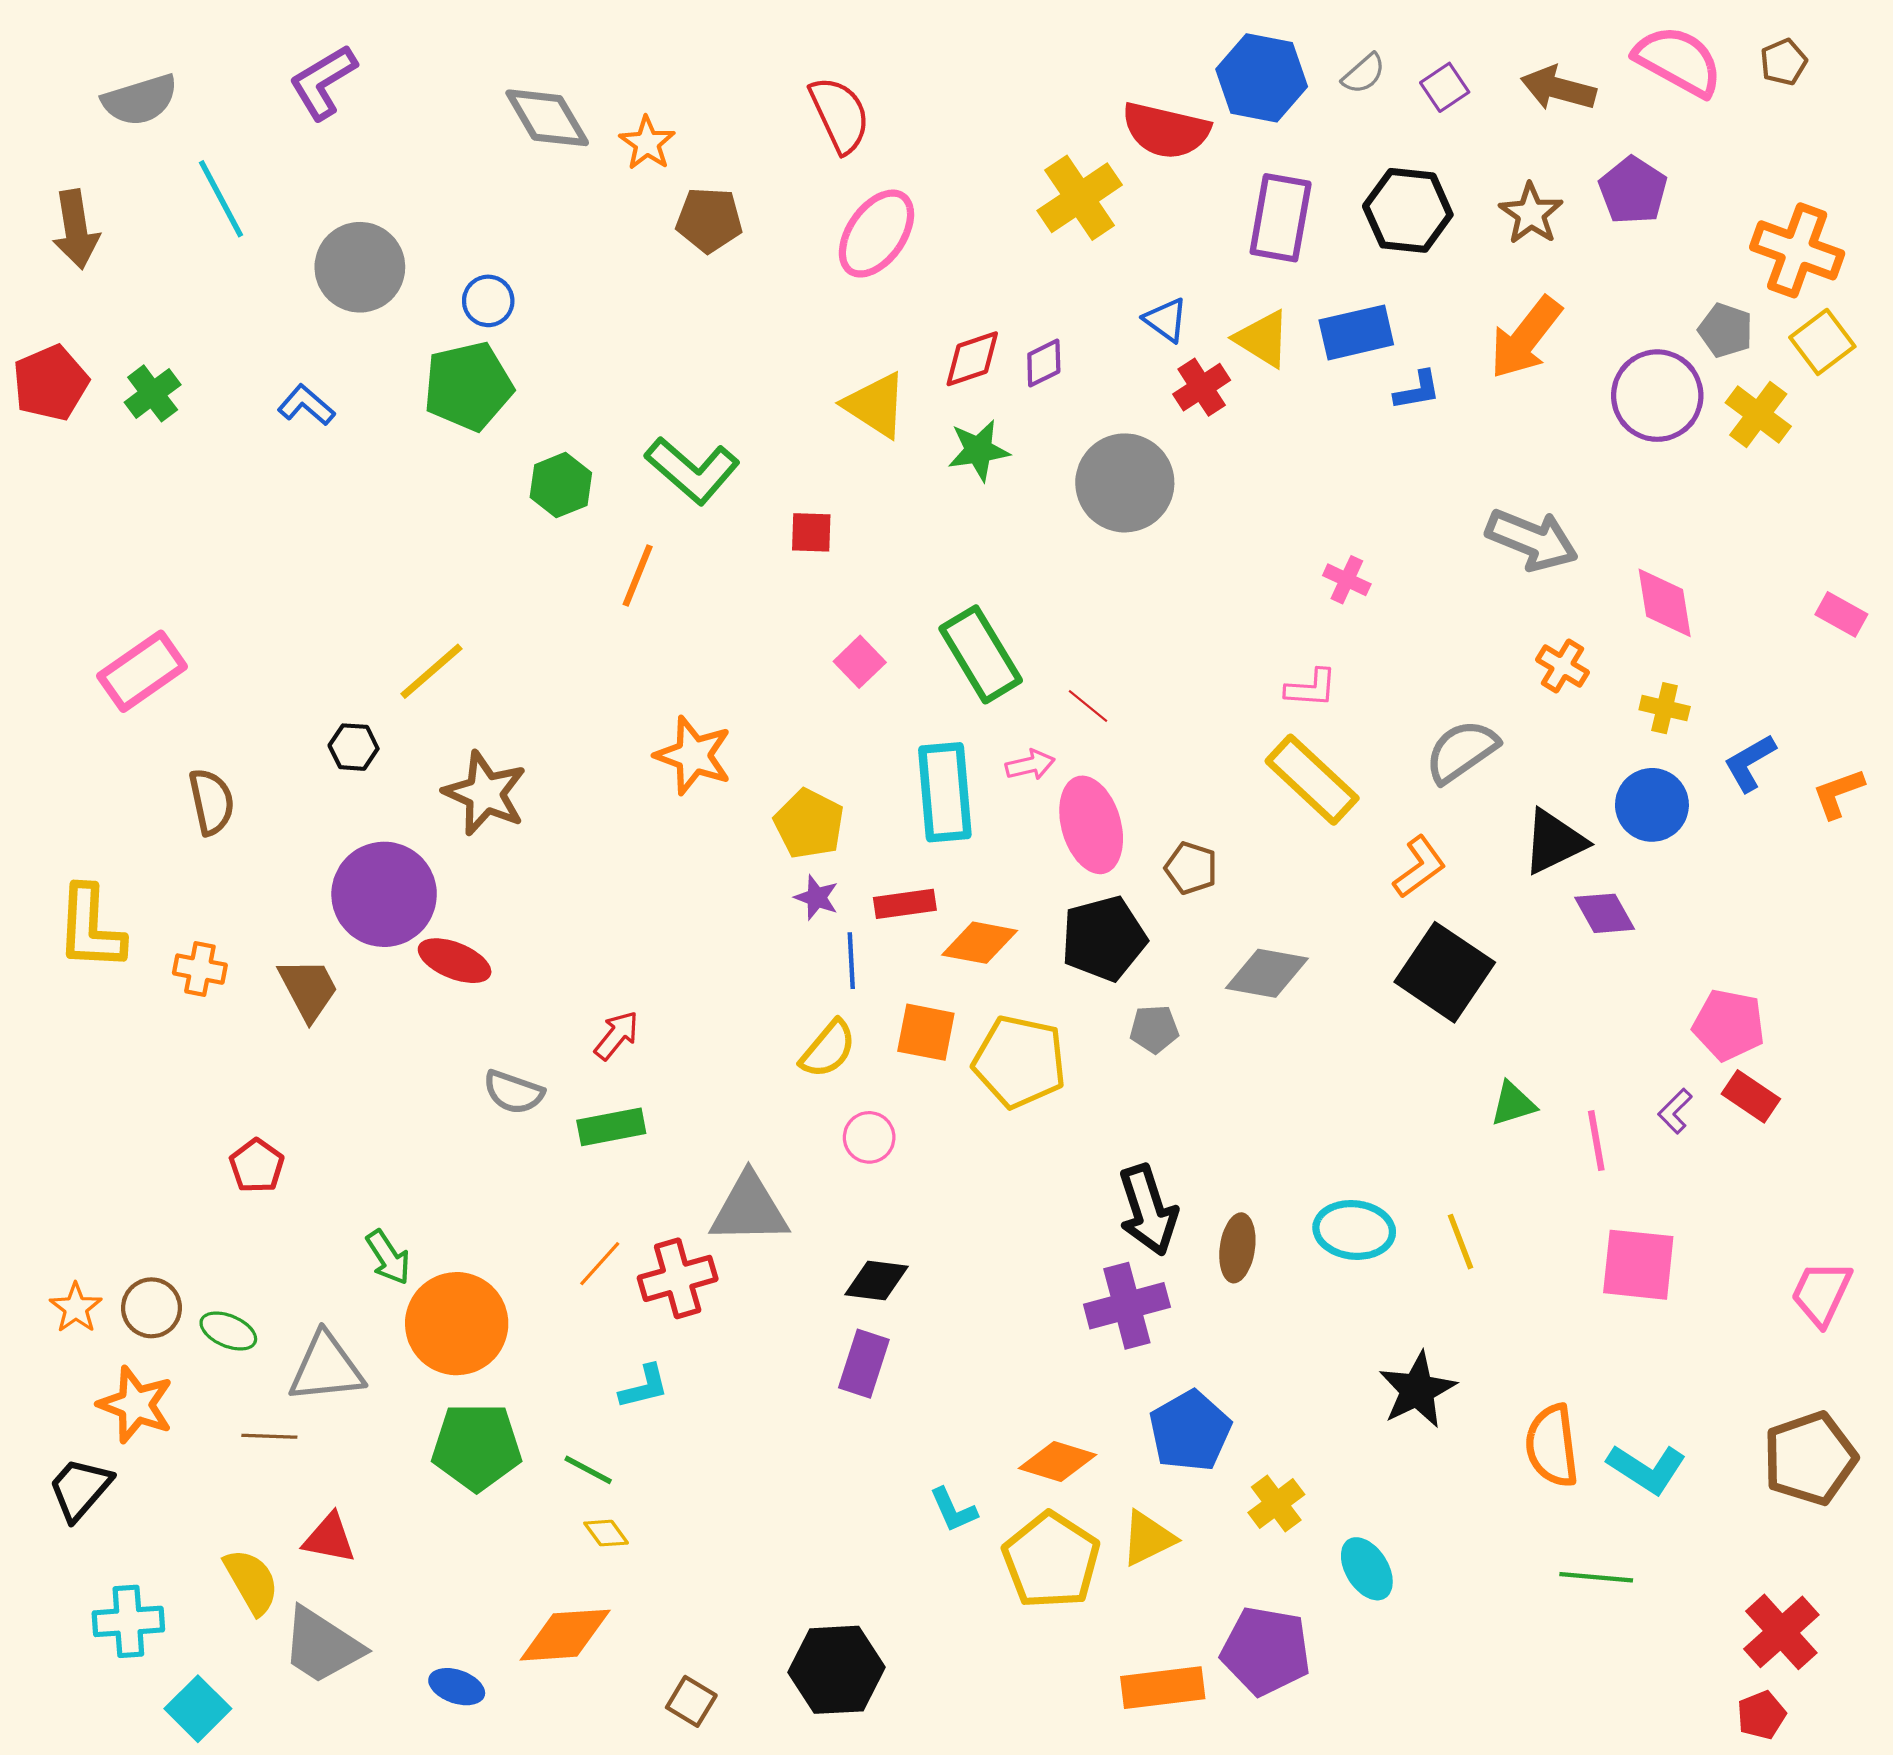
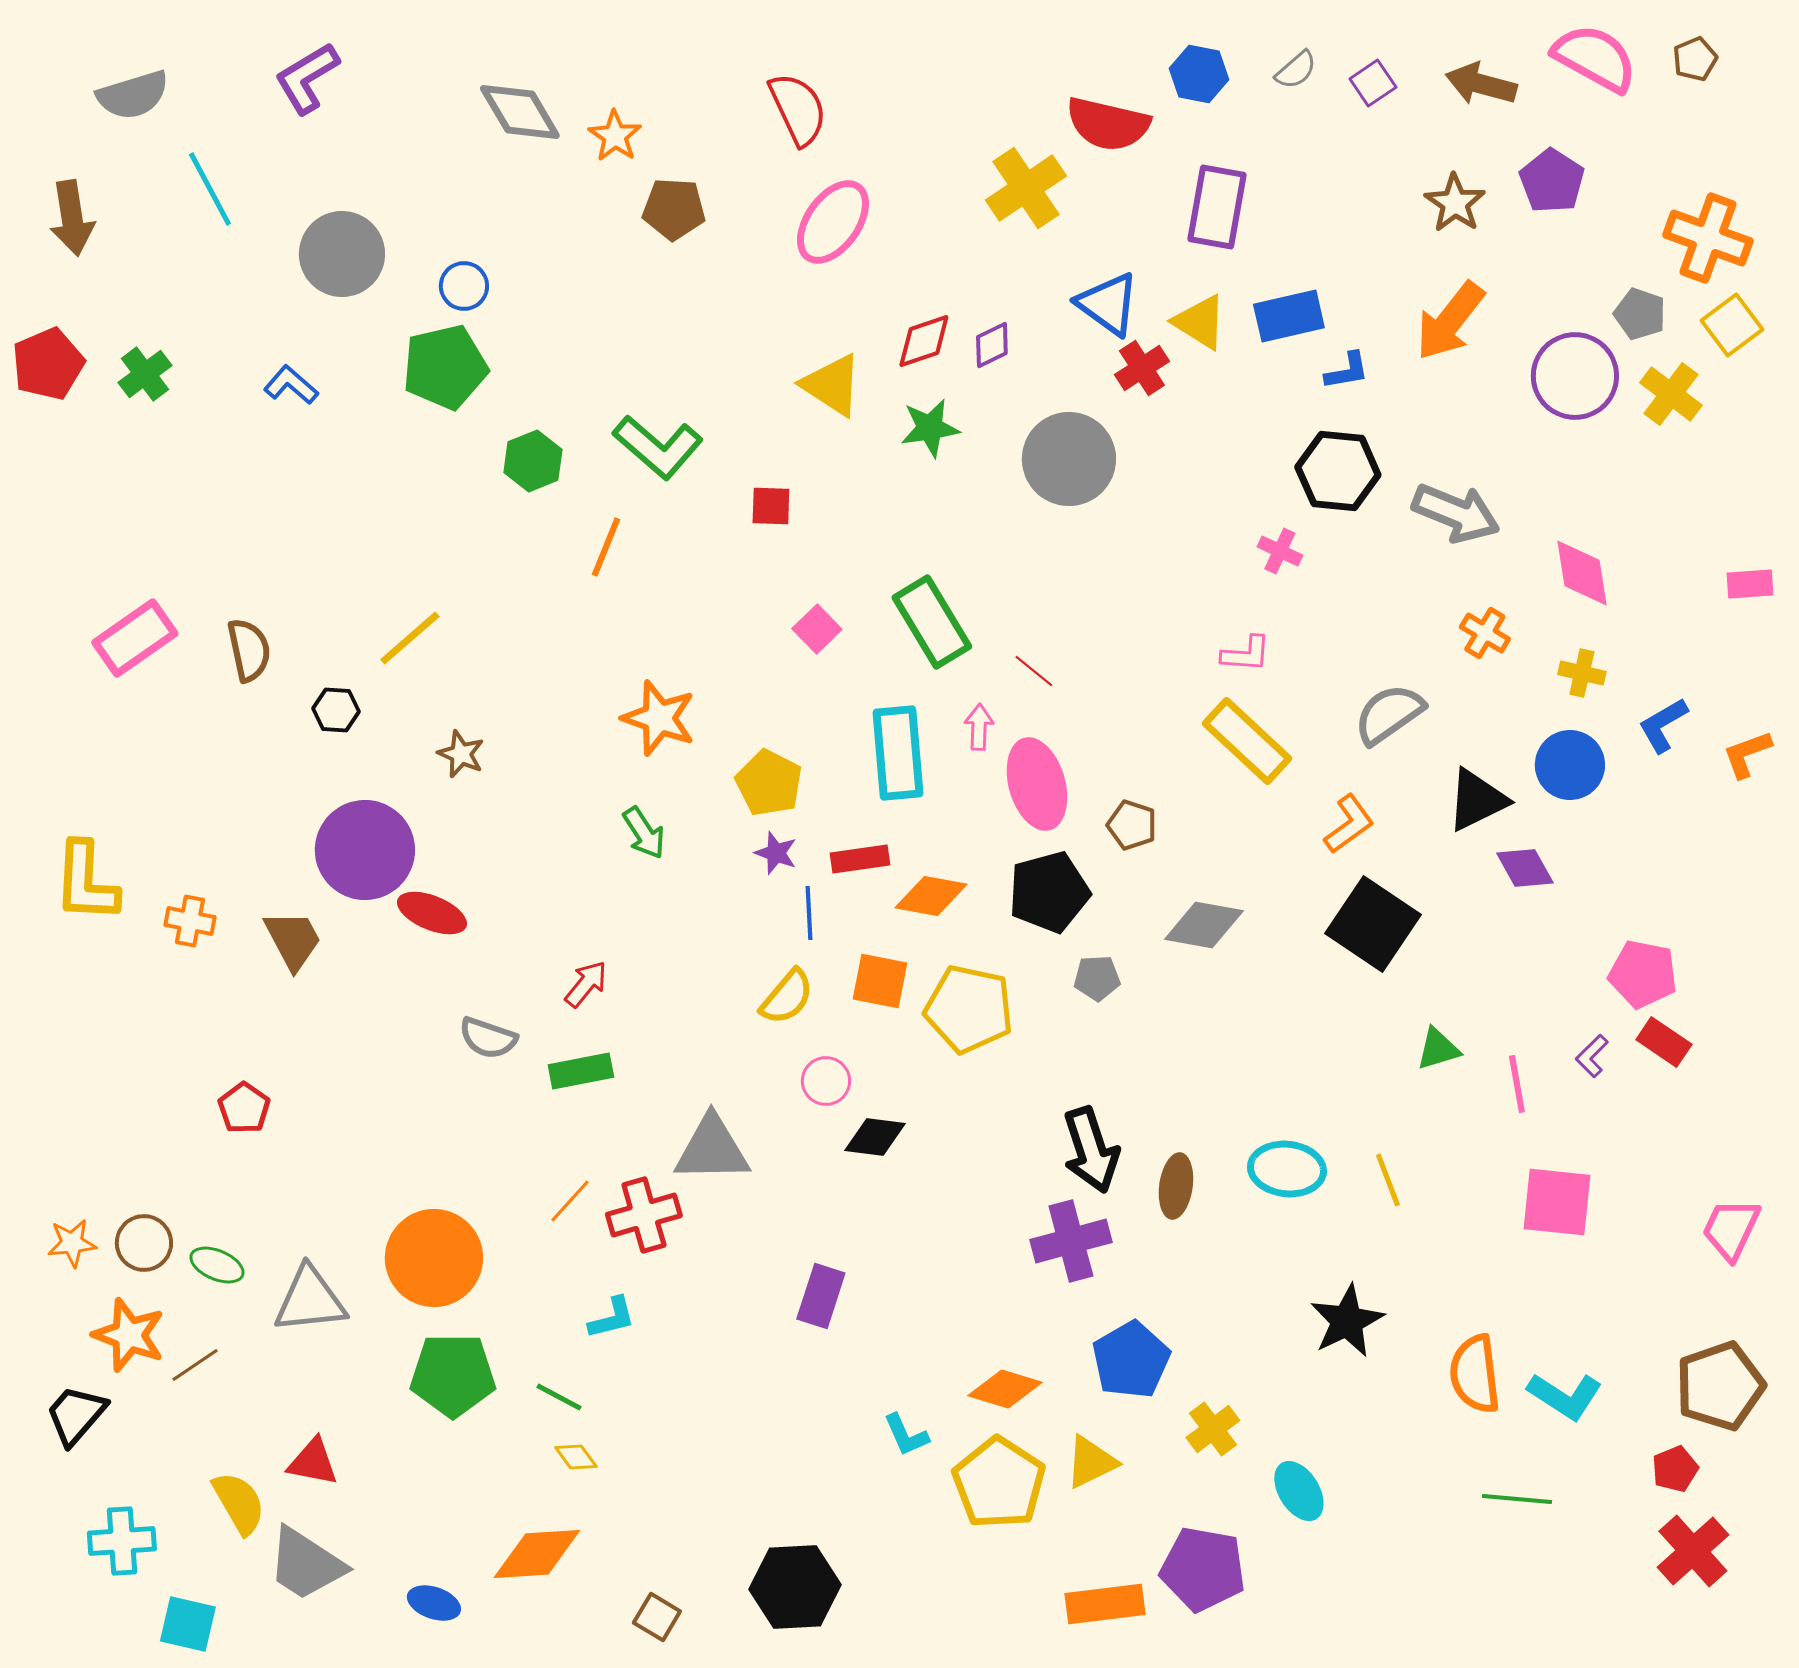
blue hexagon: (1262, 78) -> (1199, 74), size x0.7
black hexagon: (1408, 210) -> (1338, 471), moved
blue triangle: (1166, 320) -> (1108, 304), size x1.5
pink rectangle: (1841, 614) -> (1750, 584), turned -33
pink arrow: (1030, 765) -> (979, 727), turned -75
brown star: (485, 793) -> (461, 754), size x0.6
brown semicircle: (211, 802) -> (249, 650), moved
green arrow: (388, 1257) -> (644, 833), moved
black diamond: (876, 1280) -> (875, 1137), moved
orange star: (76, 1308) -> (72, 1243), turned 30
brown line: (269, 1436) -> (195, 1365), moved, turned -36
cyan square: (198, 1709) -> (188, 1624), turned -32
red pentagon: (1761, 1715) -> (1675, 1469), moved

